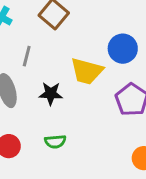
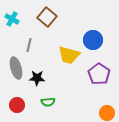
black star: (51, 94) -> (37, 78), moved

